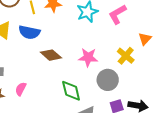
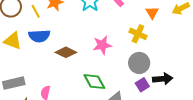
gray circle: (108, 80) -> (139, 63), moved

